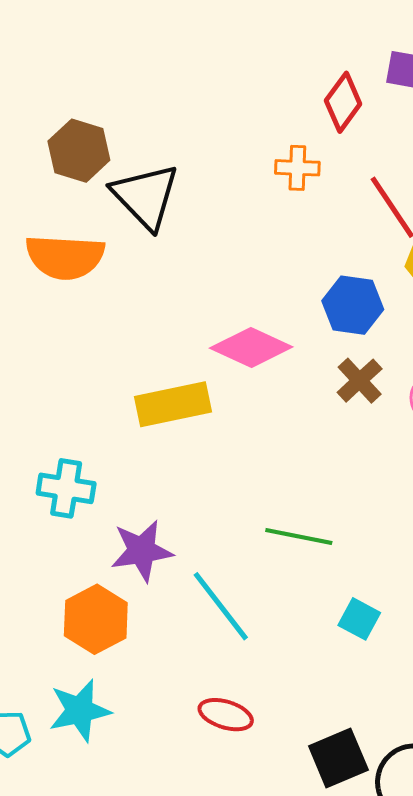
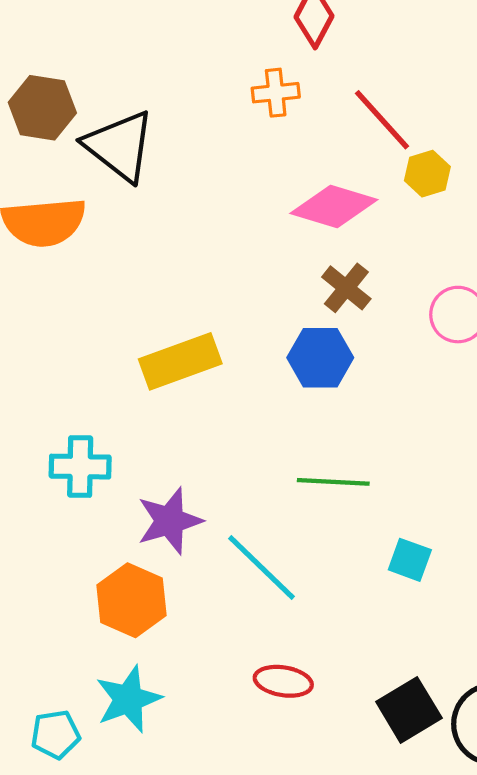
blue hexagon: (353, 305) -> (320, 358), moved
pink diamond: (251, 348) -> (334, 206), moved
brown cross: (360, 381) -> (346, 288), moved

